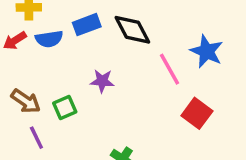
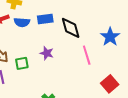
blue star: (207, 51) -> (110, 37), moved
red square: (197, 113) -> (110, 84), moved

